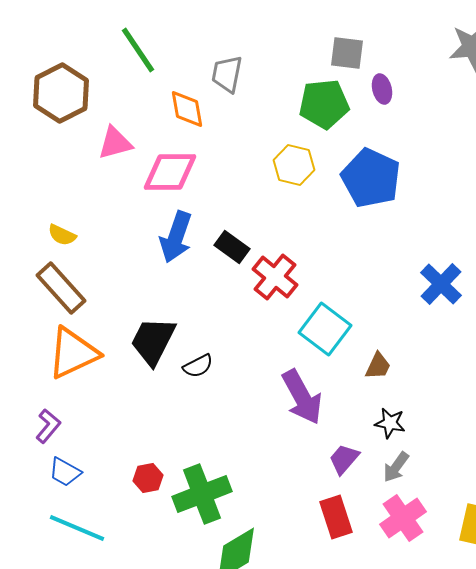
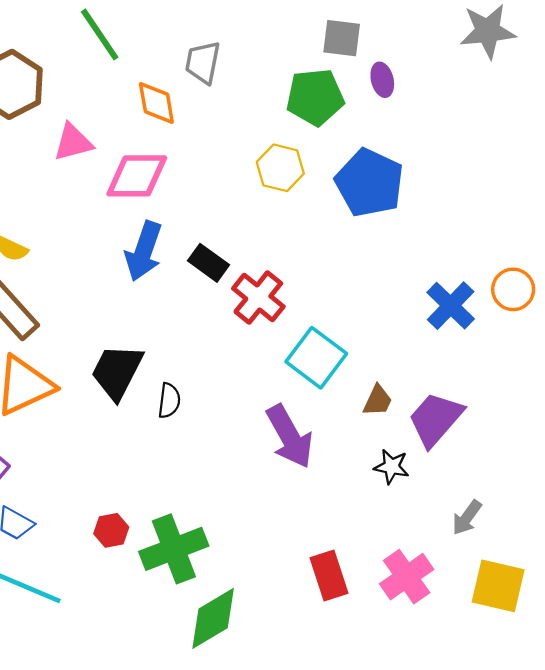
black semicircle: (198, 366) -> (169, 401), turned -56
purple trapezoid: (344, 459) -> (436, 419), moved, size x1.6
gray arrow: (396, 467) -> (467, 518), moved

